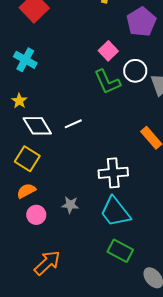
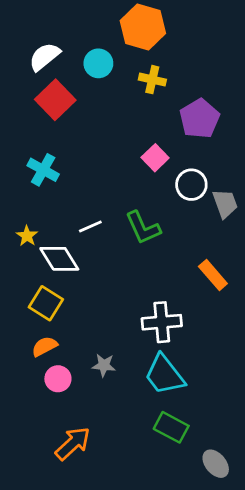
green L-shape: (107, 82) -> (143, 228), moved
yellow star: (19, 101) -> (27, 236), moved
white line: (73, 124) -> (90, 226), moved

